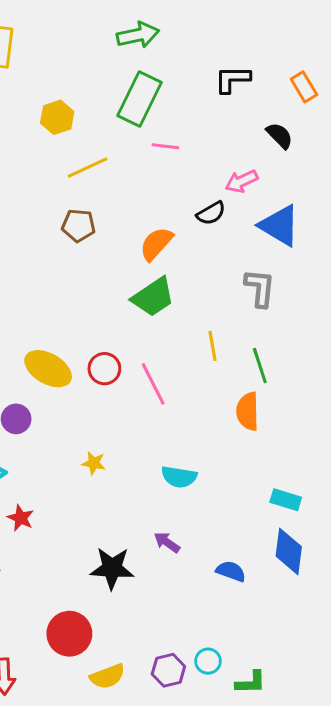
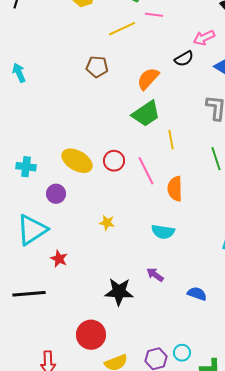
yellow line: (88, 168) -> (122, 29), moved
yellow line: (213, 346) -> (171, 140), moved
orange semicircle: (248, 411) -> (175, 189), moved

